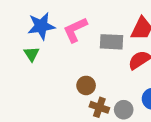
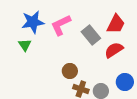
gray rectangle: (112, 42) -> (91, 35), turned 48

